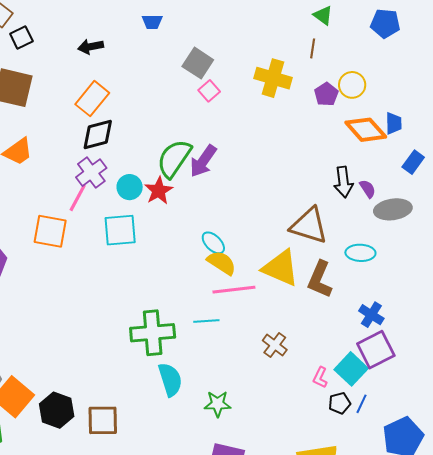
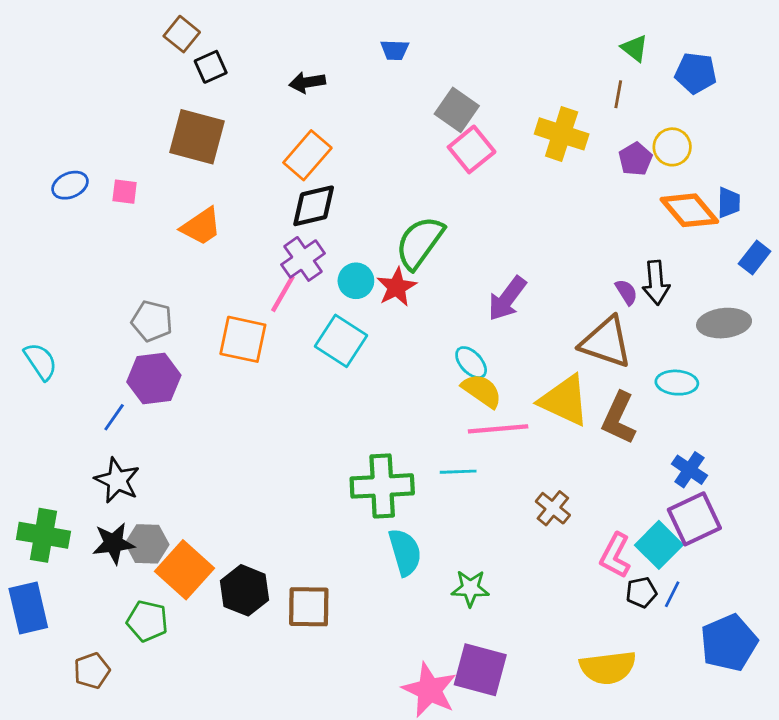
blue pentagon: (385, 23) -> (696, 73), moved
pink square: (209, 91) -> (472, 149), size x1.5
purple arrow: (203, 161) -> (507, 299), moved
purple semicircle: (368, 189) -> (626, 292), moved
cyan square: (120, 230) -> (341, 341), turned 36
pink L-shape: (320, 377) -> (615, 555), size x1.5

